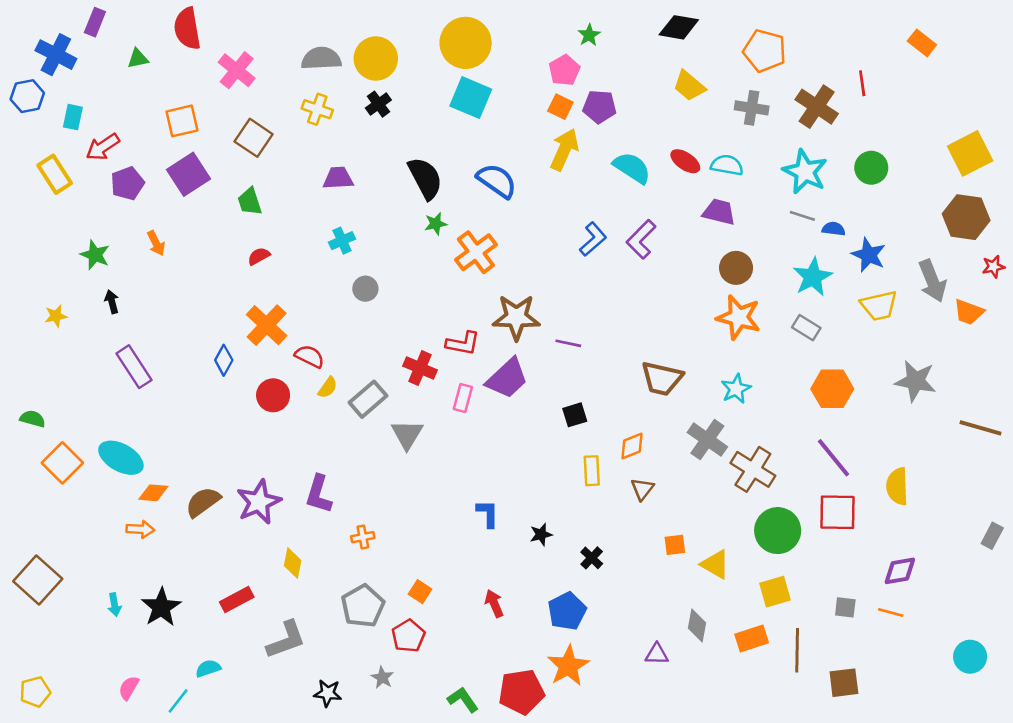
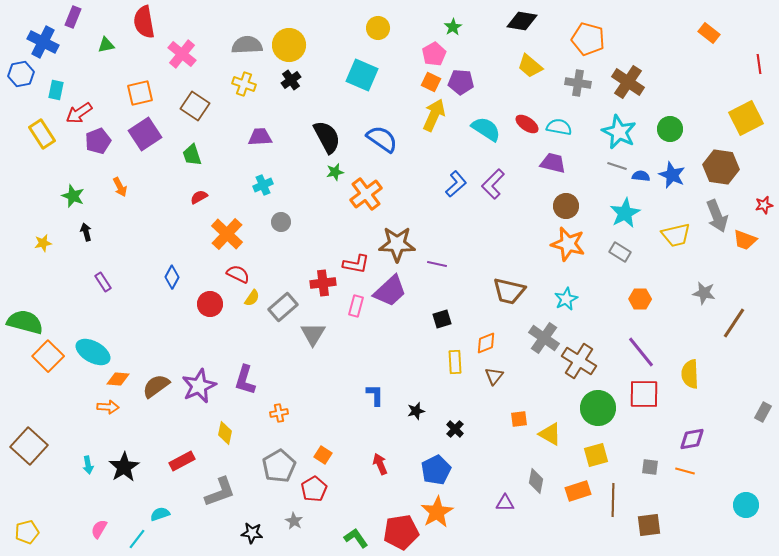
yellow circle: (466, 43) -> (378, 28), moved, size x0.6
red line: (862, 83) -> (759, 64), moved
brown hexagon: (966, 217) -> (721, 167), moved
blue star: (869, 255) -> (672, 175), moved
orange cross: (267, 325) -> (227, 234), moved
purple rectangle: (134, 367) -> (103, 282), size x0.6
red cross: (420, 368) -> (323, 283), turned -30
gray star: (915, 381) -> (704, 293), size x0.7
orange hexagon: (832, 389) -> (640, 299), size x0.7
green semicircle: (33, 419) -> (25, 322), size x1.8
brown line: (980, 428) -> (734, 323), moved, turned -72

